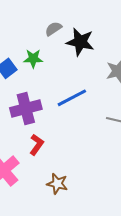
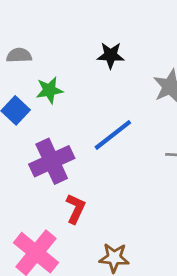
gray semicircle: (53, 29) -> (19, 55), moved, turned 42
black star: (80, 42) -> (111, 55), size x0.7

